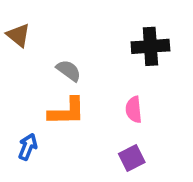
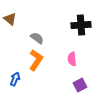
orange L-shape: (67, 111) -> (36, 60), turned -55
purple square: (132, 158) -> (80, 85), moved

